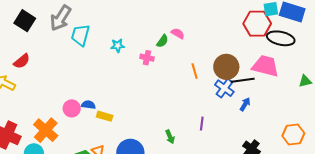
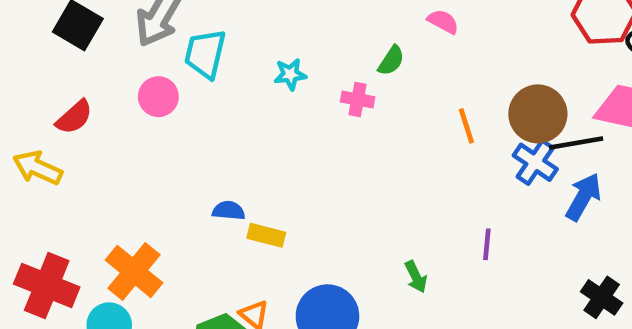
pink semicircle: (178, 34) -> (443, 22), moved
blue arrow: (245, 104) -> (583, 197), size x1.5
pink circle: (72, 108) -> (158, 97), moved

